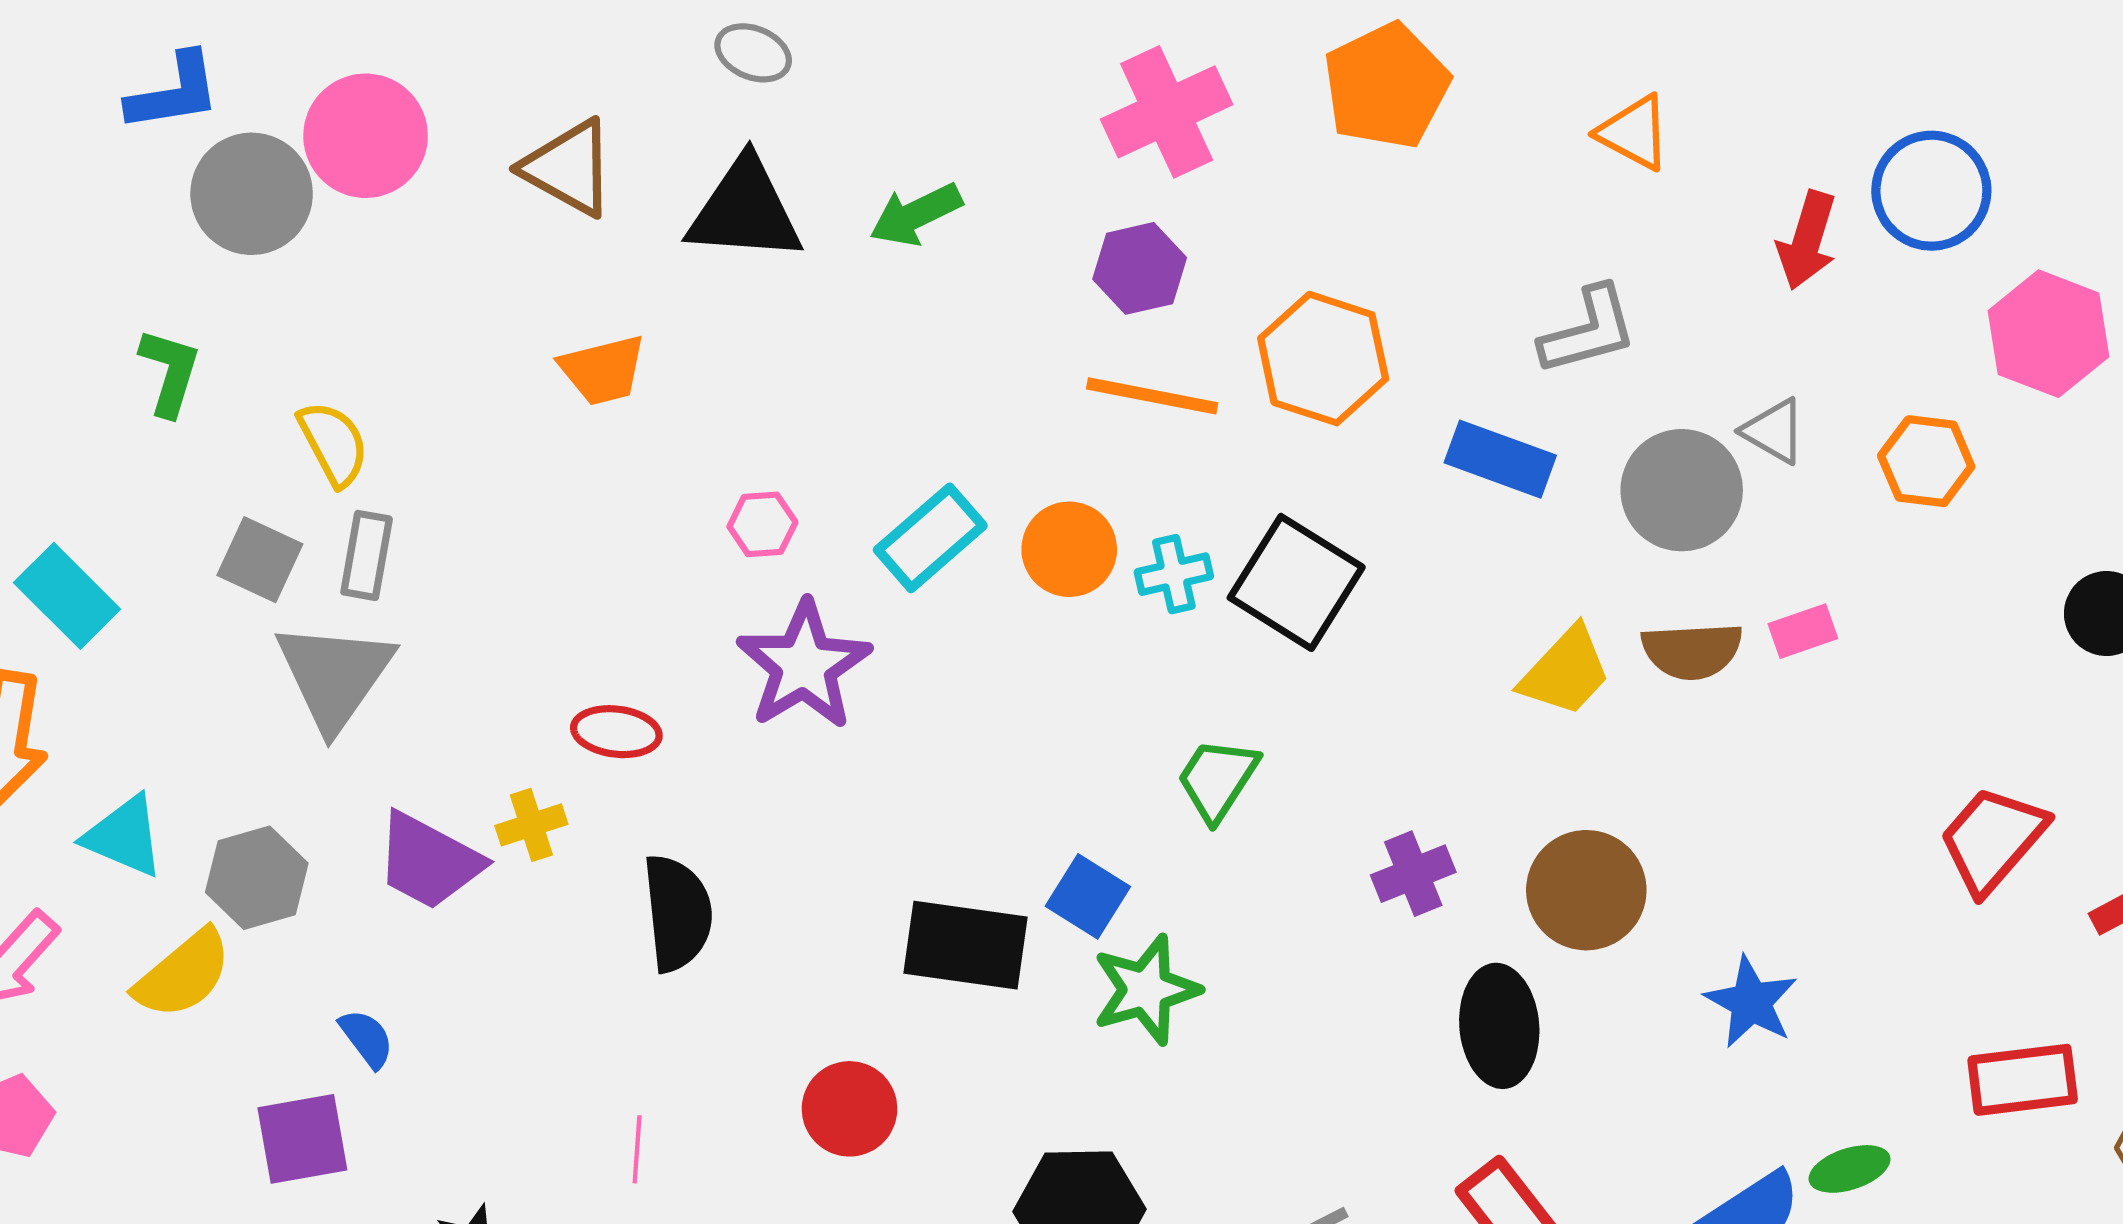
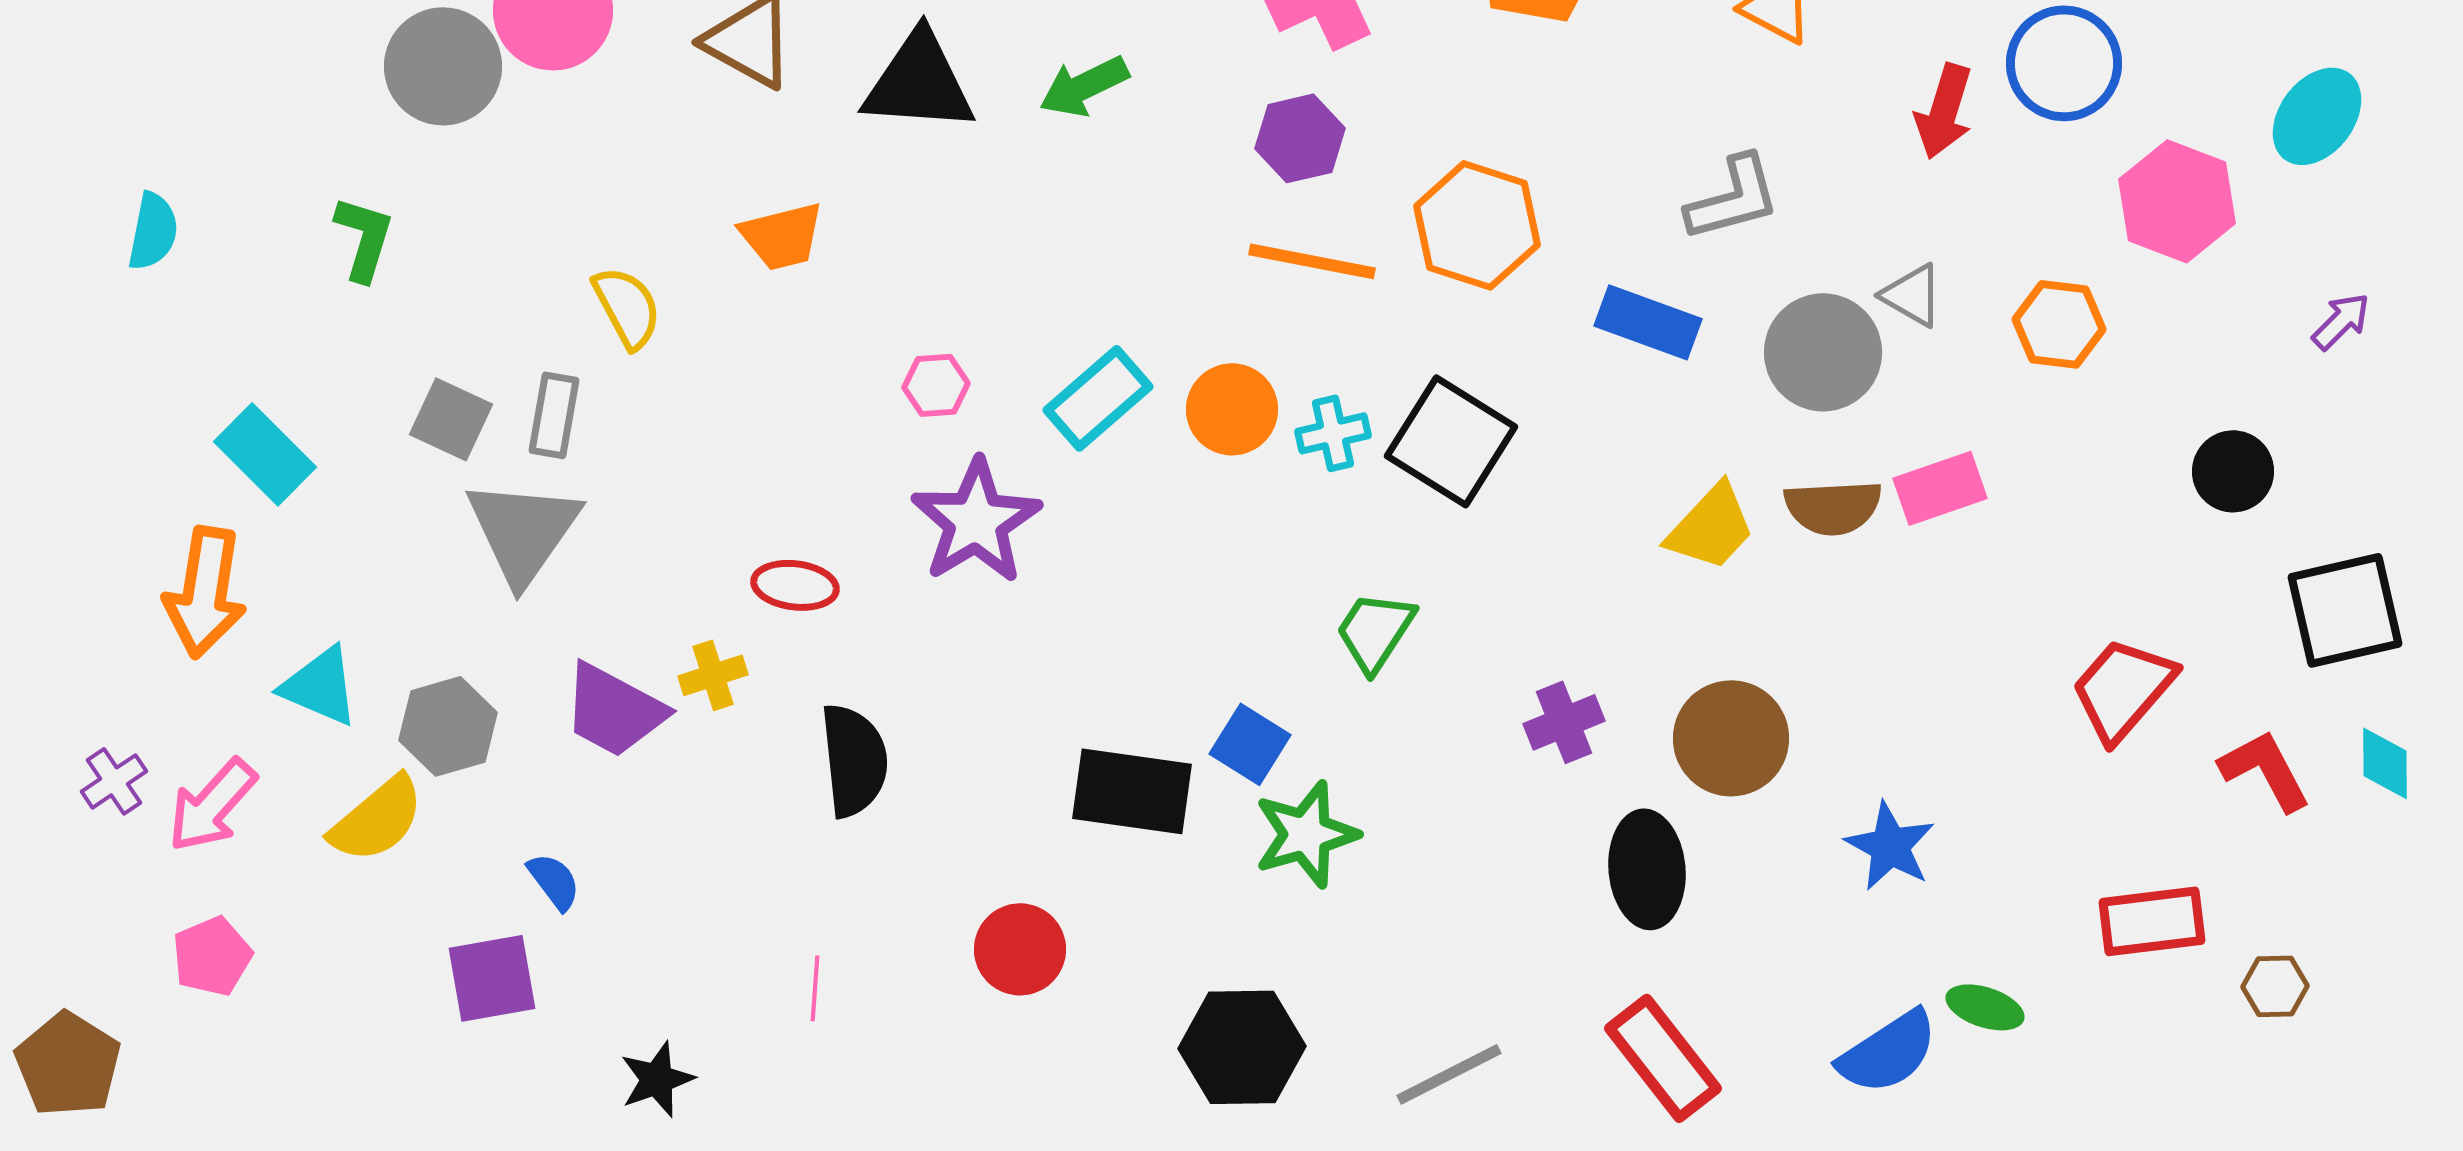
yellow semicircle: (333, 444) -> (627, 307), moved
pink rectangle: (1803, 631) -> (1940, 488), size x1.4
green ellipse: (1850, 1169) -> (1985, 1007), turned 36

